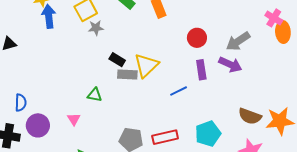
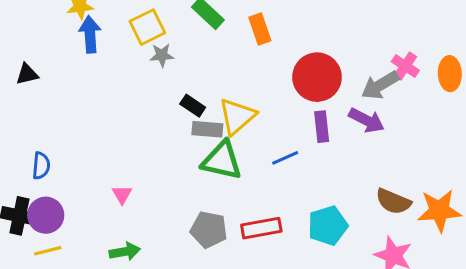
pink cross: (274, 18) -> (405, 66), moved
red circle: (197, 38) -> (317, 77), size x1.6
green triangle: (95, 95) -> (222, 161), moved, size x1.8
purple circle: (38, 125) -> (46, 215), moved

